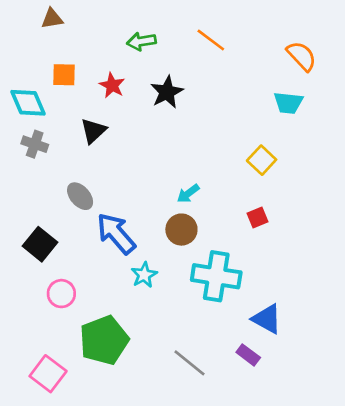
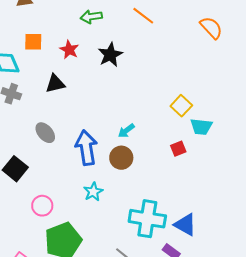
cyan trapezoid: (288, 103) -> (201, 127), moved
black triangle: (93, 131) -> (55, 84), turned 30
blue arrow: (116, 234) -> (86, 148), moved, turned 32
cyan cross: (216, 276) -> (147, 219), moved
pink circle: (61, 294) -> (42, 206), moved

